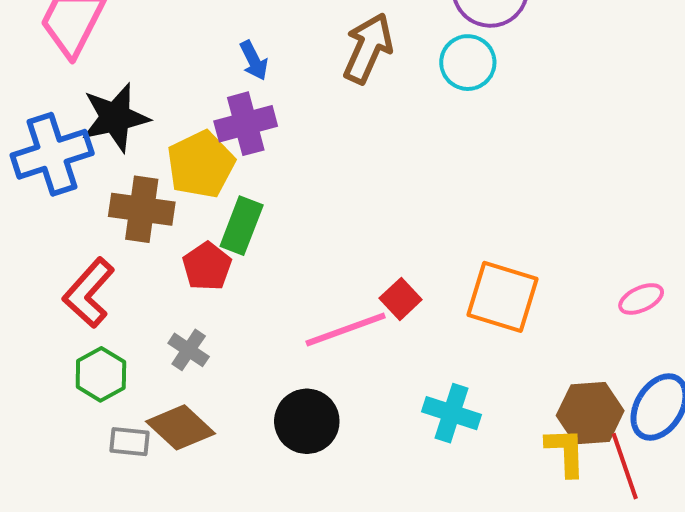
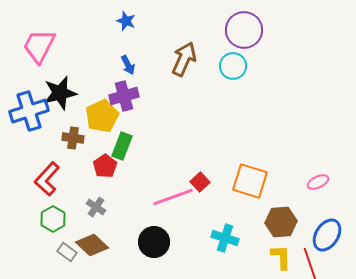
brown cross: (142, 209) -> (73, 138), size x0.7
brown hexagon: (590, 413) -> (281, 222), moved
gray rectangle: (129, 442) -> (67, 252), turned 30

